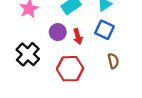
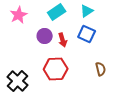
black cross: (28, 54) -> (18, 81), moved
brown semicircle: (113, 61) -> (101, 69), moved

